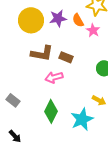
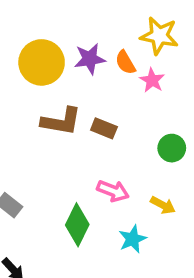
pink arrow: (54, 77) -> (113, 191), moved, turned -144
cyan star: (82, 119) -> (133, 239), size x0.7

